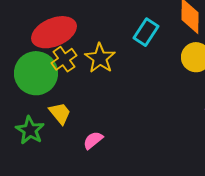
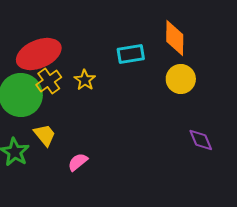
cyan rectangle: (146, 32) -> (131, 54), turned 48
yellow star: (100, 58) -> (85, 80), size x0.7

